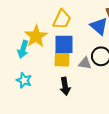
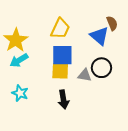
yellow star: (36, 36) -> (16, 40), moved
cyan arrow: (23, 49) -> (19, 60), turned 42

